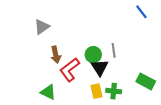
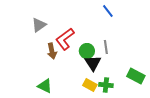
blue line: (141, 12) -> (108, 11), moved
red L-shape: (70, 70) -> (65, 39), moved
yellow rectangle: (96, 91) -> (90, 85), turned -48

